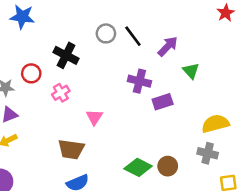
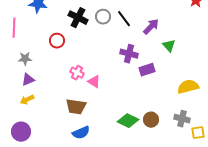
black cross: (66, 55) -> (78, 18), moved
red circle: (31, 73) -> (57, 41), moved
pink cross: (61, 93) -> (77, 73), moved, turned -32
pink triangle: (94, 117) -> (94, 82), turned -32
gray cross: (208, 153) -> (182, 119), moved

